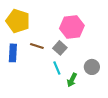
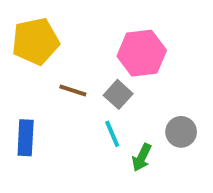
yellow pentagon: (18, 21) -> (35, 41), turned -30
blue rectangle: (13, 53) -> (26, 138), moved

